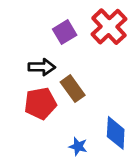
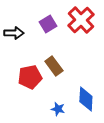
black arrow: (42, 67) -> (14, 33), moved

